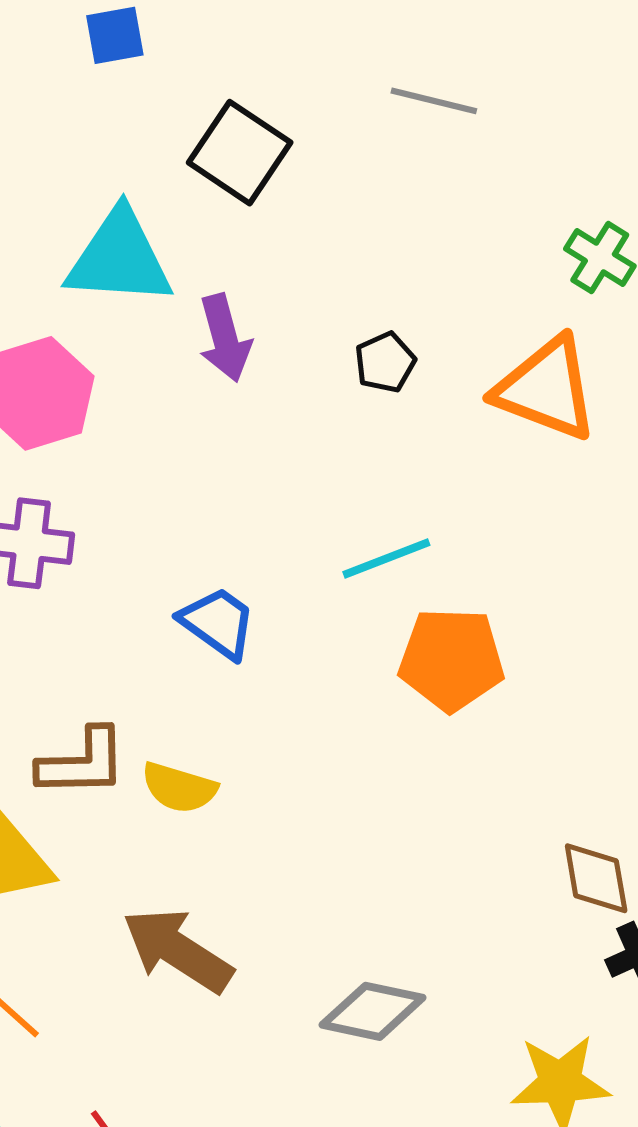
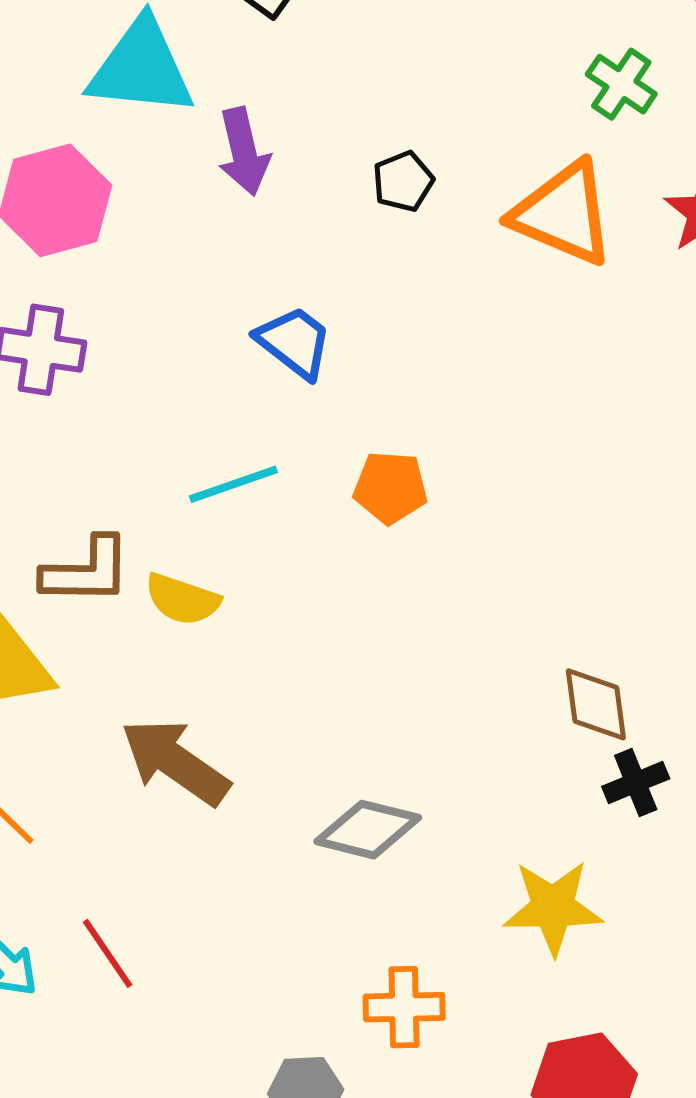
cyan line: (386, 558) -> (233, 484), moved
blue trapezoid: (218, 623) -> (294, 342), moved
orange pentagon: (451, 660) -> (390, 488), moved, size x0.7

